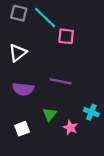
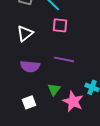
pink square: (66, 36) -> (60, 25), moved
pink star: (70, 128) -> (73, 101), size x1.5

